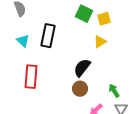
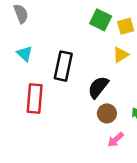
black rectangle: (48, 36) -> (63, 66), moved
brown circle: (80, 89) -> (107, 113), moved

